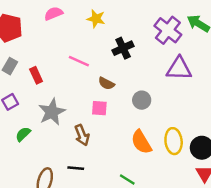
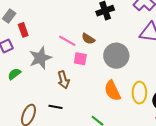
pink line: (79, 61) -> (67, 41), moved
red rectangle: (36, 75) -> (23, 30), moved
gray circle: (142, 100) -> (116, 56), size x1.6

